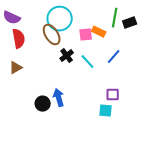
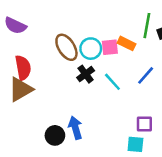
cyan circle: (60, 19) -> (91, 49), moved, size x0.7
red semicircle: (19, 39) -> (23, 68), moved
brown triangle: (16, 68) -> (20, 89), size x1.5

